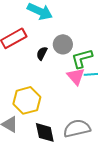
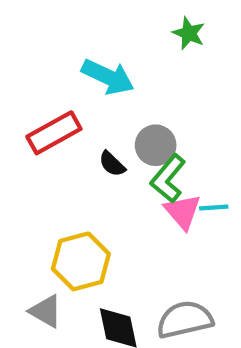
black semicircle: (42, 53) -> (112, 164), turned -72
green L-shape: (82, 58) -> (168, 178), moved, turned -35

